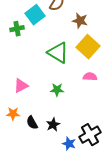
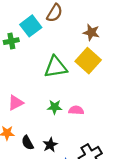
brown star: (80, 21) -> (91, 32), moved
green triangle: (58, 53) -> (56, 67), turned -40
pink semicircle: (90, 77) -> (76, 110), moved

